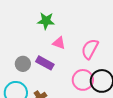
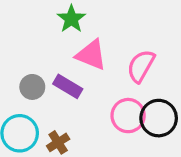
green star: (46, 21) -> (71, 19), turned 30
pink triangle: (59, 43) -> (91, 55), size x1.5

